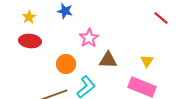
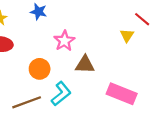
yellow triangle: (147, 61) -> (127, 35), moved

